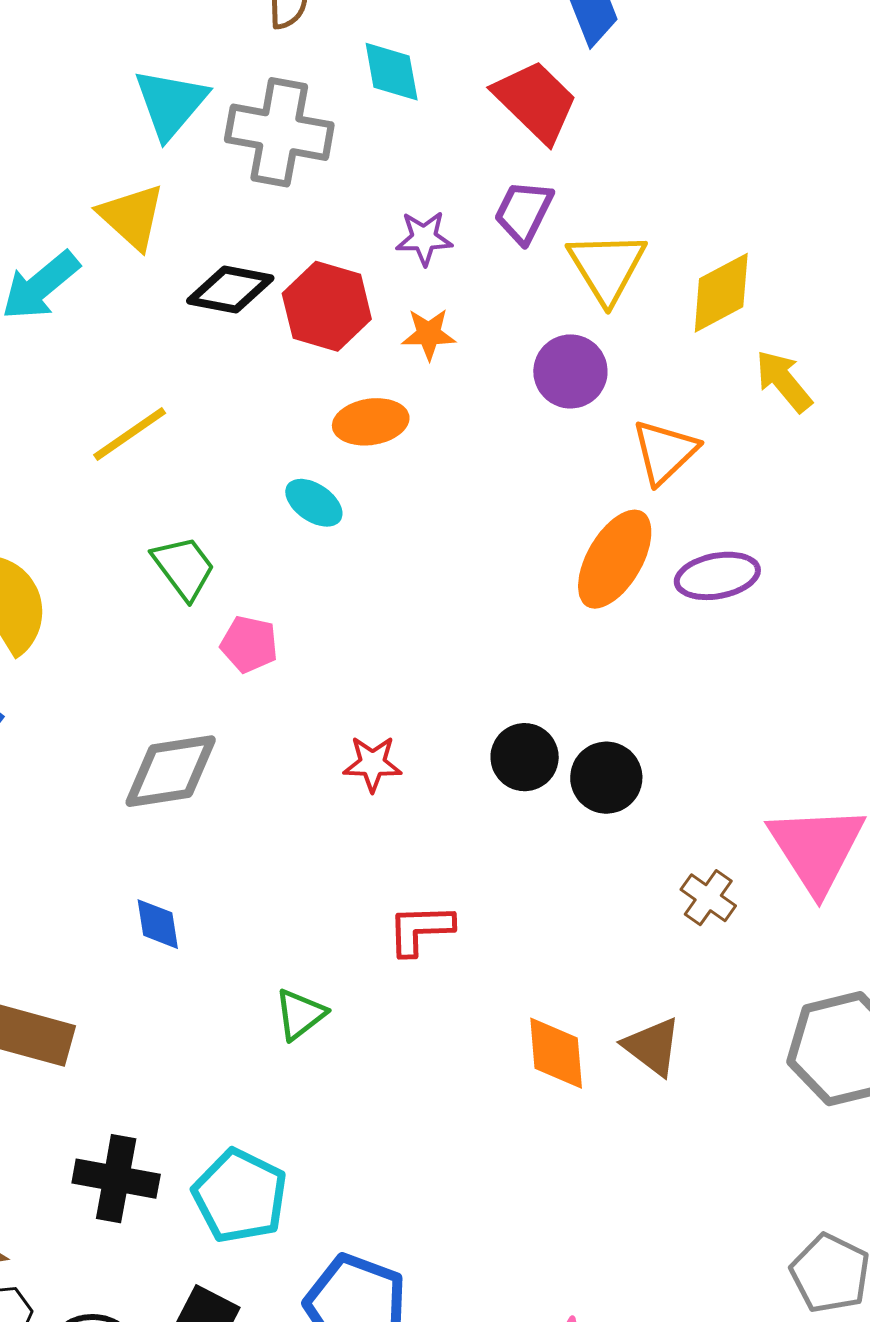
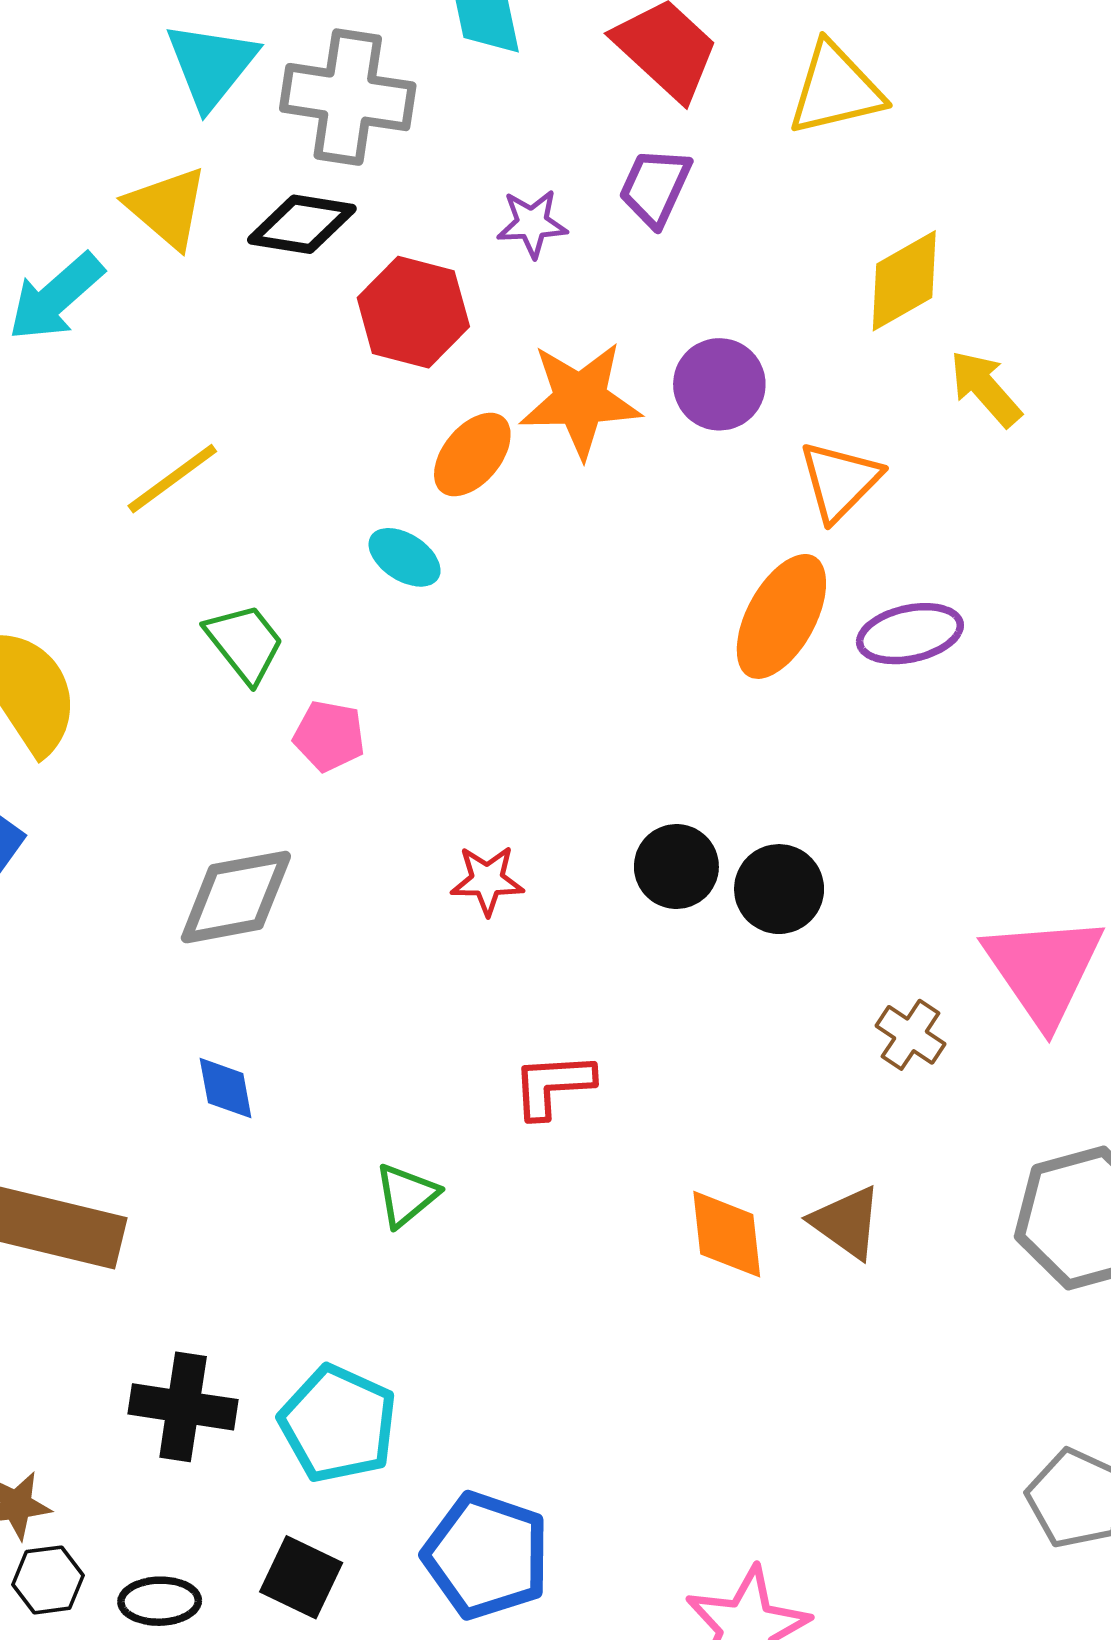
yellow triangle: (607, 267) -> (835, 89), moved, turned 50
black diamond: (230, 289) -> (302, 224), moved
orange star: (429, 334) -> (580, 400), moved, size x1.8
orange ellipse: (371, 422) -> (472, 454), turned -40

